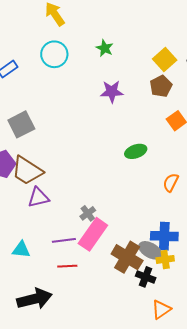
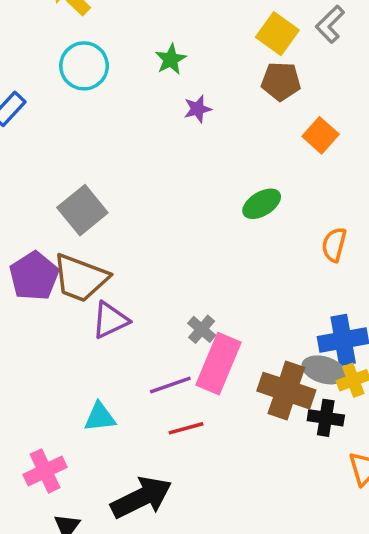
green star: (105, 48) -> (171, 59), moved, turned 30
brown pentagon: (161, 86) -> (281, 81), turned -30
purple star: (112, 92) -> (198, 109), size x0.7
gray square: (21, 124) -> (82, 210), moved

